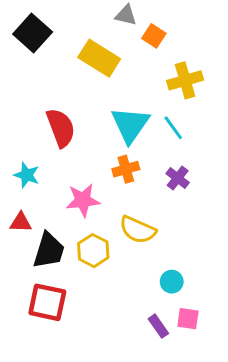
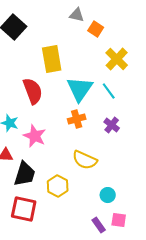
yellow rectangle: (99, 58) -> (52, 59), moved, turned 48
yellow cross: (185, 80) -> (117, 59), turned -30
pink star: (83, 200) -> (35, 136), moved, turned 30
yellow hexagon: (93, 251) -> (58, 186), moved

